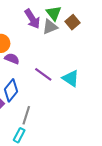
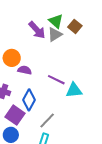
cyan triangle: (71, 78) -> (74, 90), moved, turned -30
gray line: (26, 115) -> (47, 120), turned 36

